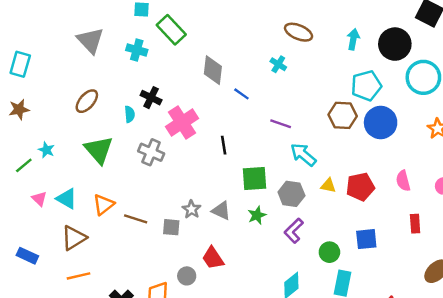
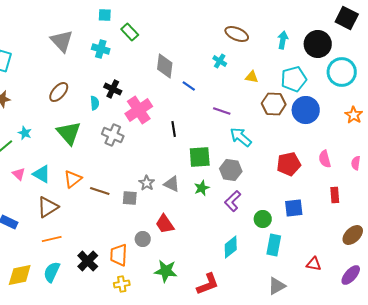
green rectangle: (171, 30) -> (130, 32), size x0.7
yellow triangle: (328, 186) -> (252, 77), moved

